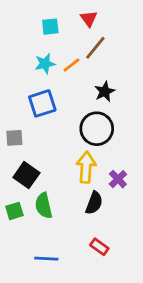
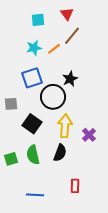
black star: (105, 92) -> (70, 79), moved
black circle: (97, 129) -> (53, 97), moved
black square: (26, 175) -> (32, 124), moved
black semicircle: (94, 203) -> (60, 153), moved
red rectangle: (99, 247) -> (75, 186), turned 56

